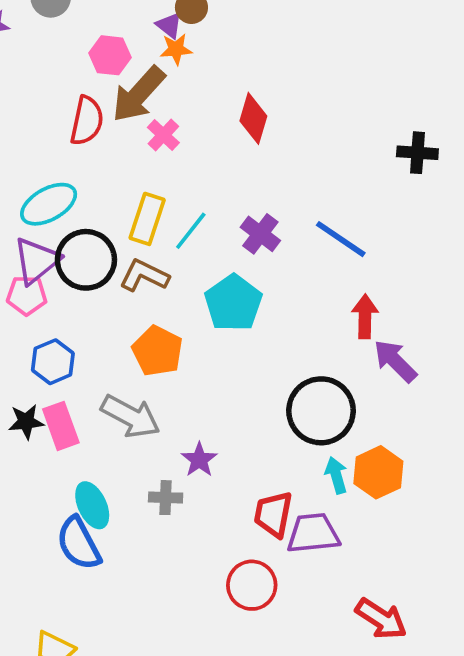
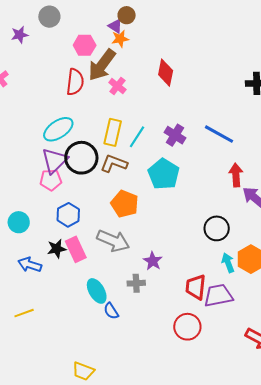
black circle: (321, 411) -> (217, 228), size x0.7
blue semicircle: (79, 543) -> (111, 311), moved, size x0.6

